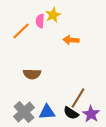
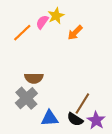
pink semicircle: (40, 21) -> (42, 22), turned 32
orange arrow: (71, 40) -> (75, 33), moved, turned -49
gray cross: (24, 112) -> (26, 98), moved

